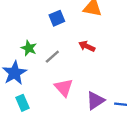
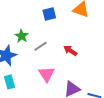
red arrow: (87, 46) -> (70, 51), moved

